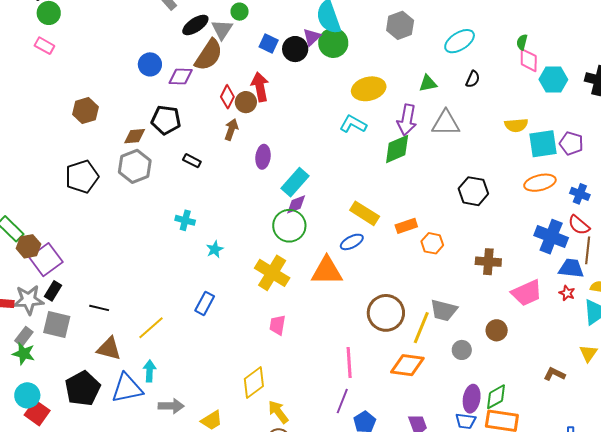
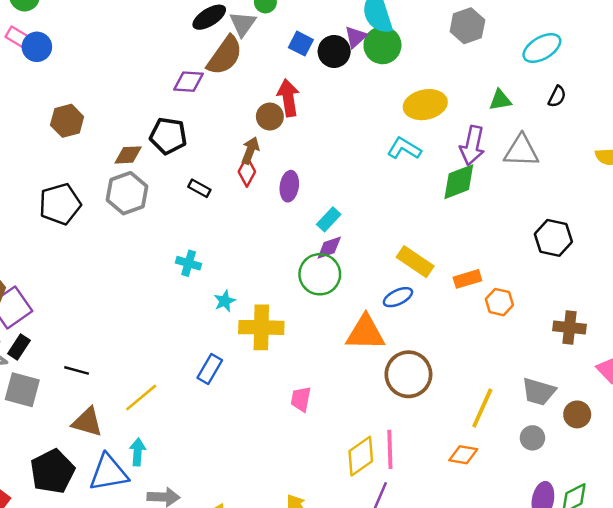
blue circle: (150, 64) -> (37, 47), moved
red diamond: (227, 97) -> (247, 172), moved
cyan rectangle: (295, 182) -> (329, 219), size x0.7
yellow cross: (272, 273) -> (261, 327), moved, turned -32
gray trapezoid: (444, 310) -> (539, 392), moved
brown circle: (386, 313) -> (408, 374), moved
orange diamond: (407, 365) -> (463, 455), size x0.7
yellow diamond: (254, 382) -> (361, 456), moved

